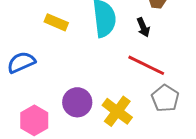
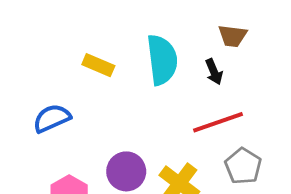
red line: (146, 65) -> (218, 122), turned -45

